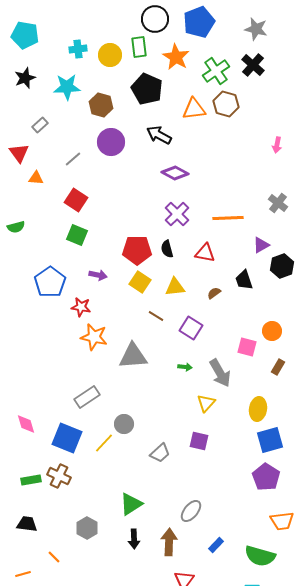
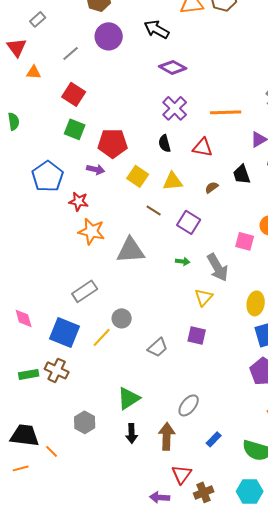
green semicircle: (16, 227) -> (14, 121), turned -84
red pentagon: (137, 250) -> (113, 143), moved
black trapezoid: (27, 524) -> (25, 435), moved, size x1.4

